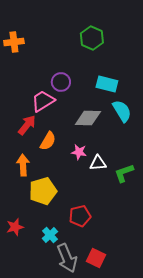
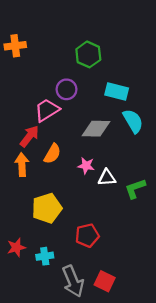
green hexagon: (92, 38) -> (88, 54), moved
orange arrow: (23, 165) -> (22, 165), moved
cyan cross: (50, 235) -> (45, 256), moved, turned 35

